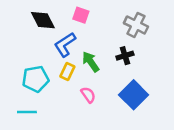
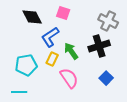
black cross: (125, 56) -> (99, 46), size x1.5
pink semicircle: (88, 95) -> (69, 78), size x1.5
blue square: (134, 95) -> (106, 78), size x0.6

